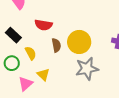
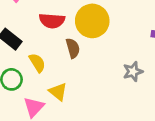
yellow circle: (79, 42) -> (92, 21), moved
gray star: (87, 69) -> (133, 72), moved, size x0.6

